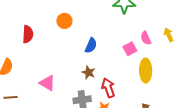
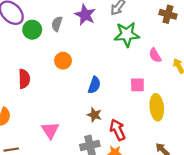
pink semicircle: (146, 38) -> (155, 55), moved
pink square: (130, 49) -> (137, 85), turned 32
pink triangle: (47, 83) -> (50, 130), turned 30

